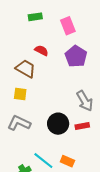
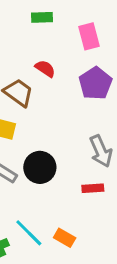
black circle: (58, 124) -> (40, 167), moved

